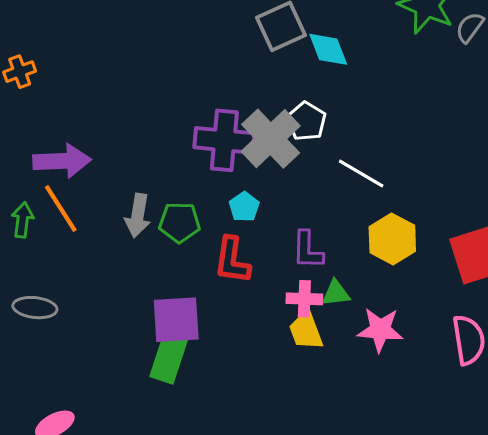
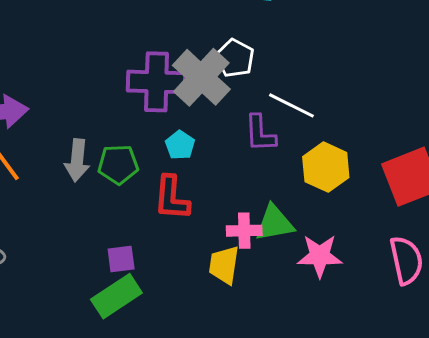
purple L-shape: (308, 250) -> (260, 133), moved
green triangle: (336, 293) -> (274, 223), size x1.4
purple square: (176, 320) -> (121, 259), size x0.6
yellow trapezoid: (306, 331) -> (224, 265), moved, turned 33
green rectangle: (169, 357) -> (116, 296), turned 42

